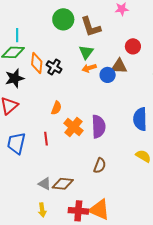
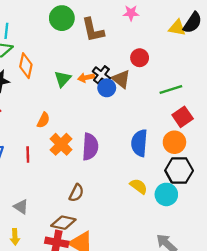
green triangle: (86, 52) -> (63, 79), moved
brown triangle: (119, 66) -> (121, 79), turned 30
black cross: (54, 67) -> (101, 75), moved
brown semicircle: (100, 166) -> (76, 193), moved
brown diamond: (63, 184) -> (63, 223), moved

